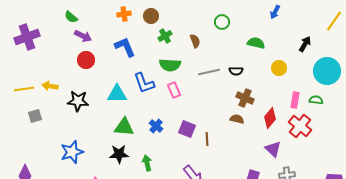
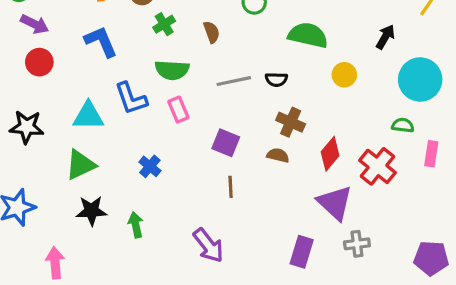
green semicircle: (256, 43) -> (308, 35), size x1.4
pink rectangle: (295, 100) -> (431, 154), moved
green triangle: (124, 127) -> (80, 165), moved, turned -30
purple square: (187, 129) -> (226, 143), moved
purple triangle: (273, 149) -> (335, 203), size x1.4

